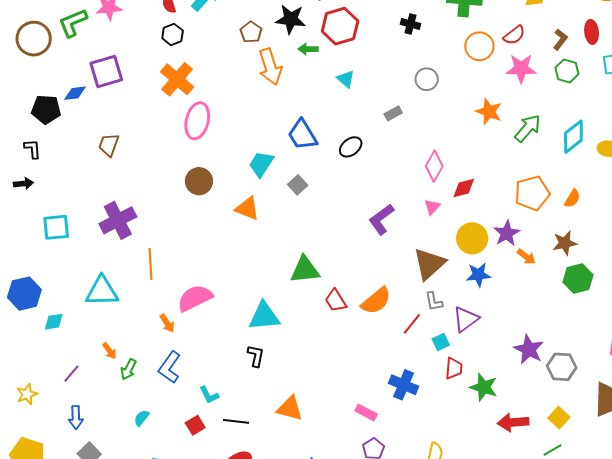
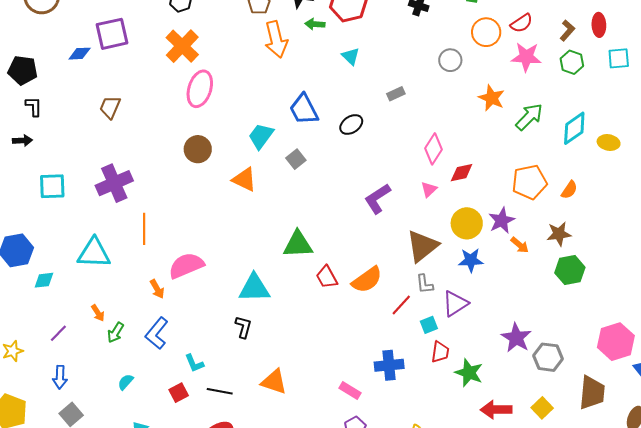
gray circle: (427, 79) -> (450, 60), moved
black pentagon: (46, 110) -> (23, 70), moved
blue cross: (404, 385) -> (389, 365), turned -32

